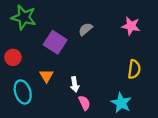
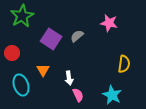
green star: (24, 17) -> (22, 16), turned 30
pink star: (131, 26) -> (109, 23), moved
gray semicircle: (85, 29) -> (77, 36), moved

